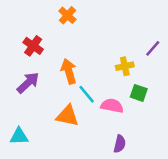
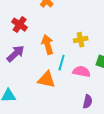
yellow cross: (125, 66) -> (81, 40), moved
cyan line: (87, 94) -> (62, 63), turned 56

